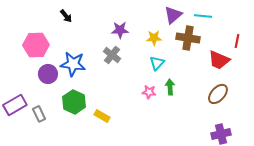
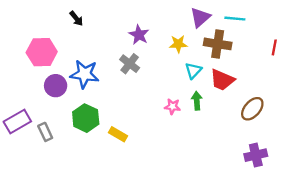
purple star: (120, 30) -> (139, 35), turned 30
red trapezoid: (219, 60) -> (222, 80), moved
cyan triangle: (157, 63) -> (193, 71), moved

